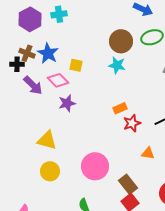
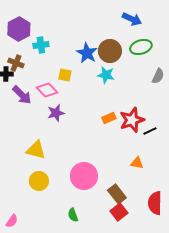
cyan cross: (59, 14) -> (41, 45), moved
blue star: (48, 53) -> (87, 53), moved
red star: (132, 123) -> (132, 120), moved, size x1.4

